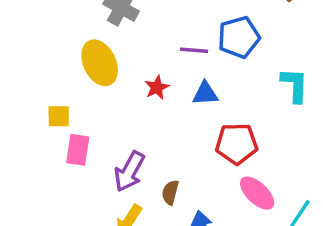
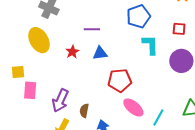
blue pentagon: (239, 37) -> (138, 16), moved

